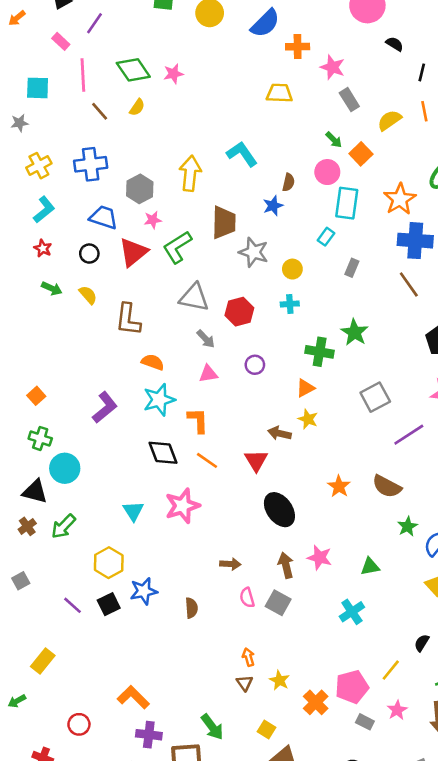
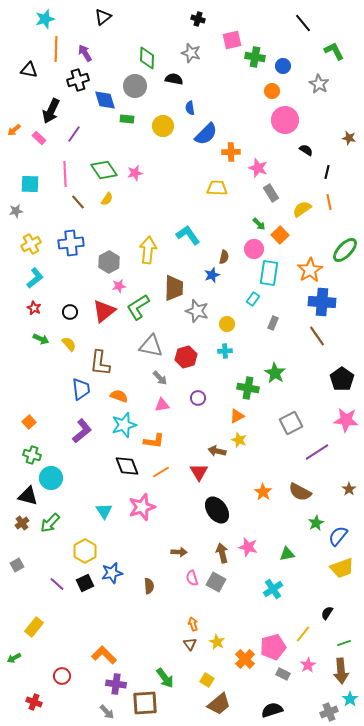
pink rectangle: (61, 41) -> (39, 138), moved
blue trapezoid: (104, 217) -> (81, 389), moved, turned 65
orange L-shape: (198, 420) -> (154, 441), turned 100
orange line: (207, 460) -> (161, 472), turned -66

